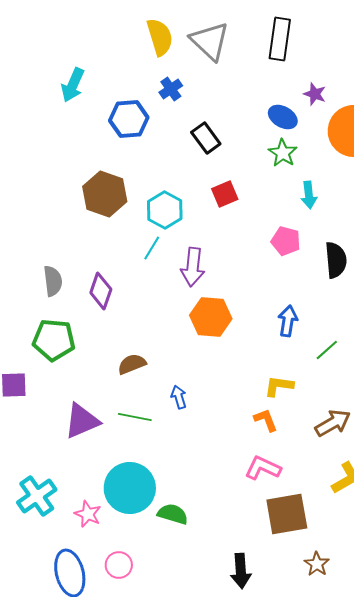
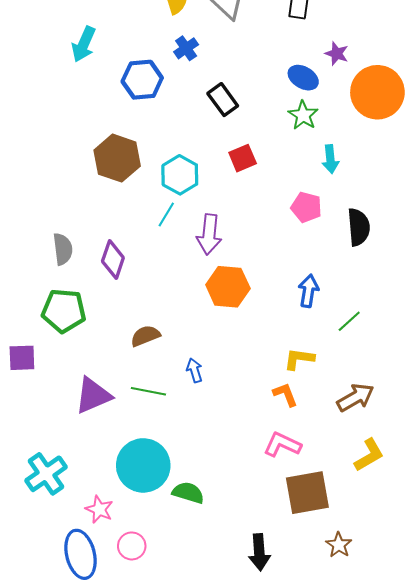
pink star: (88, 514) -> (99, 509), moved

